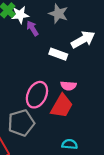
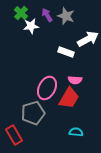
white star: (20, 15) -> (31, 26), moved
purple arrow: (32, 28) -> (47, 15), moved

